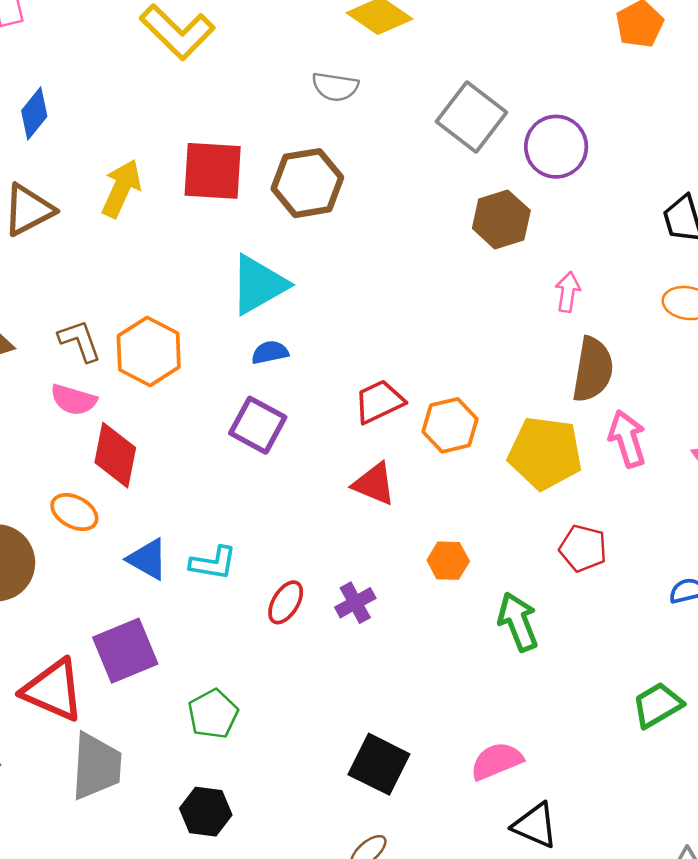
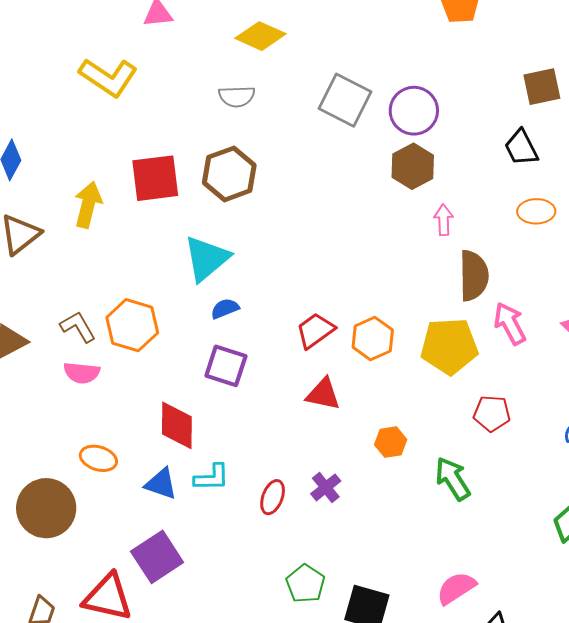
brown hexagon: (501, 219) -> (413, 166), moved
red diamond: (115, 455) -> (177, 425), moved
green pentagon: (213, 714) -> (305, 584), moved

